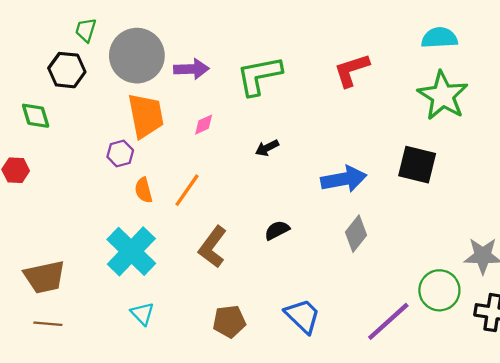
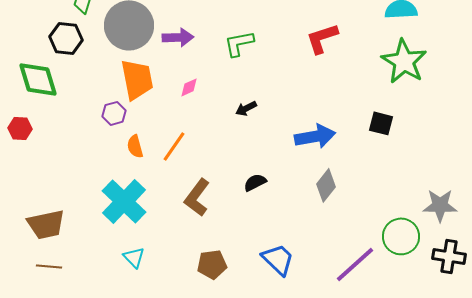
green L-shape: (259, 76) -> (239, 43), size x0.7
green diamond: (36, 116) -> (38, 79), size x1.5
black square: (417, 165) -> (381, 123), size x0.7

